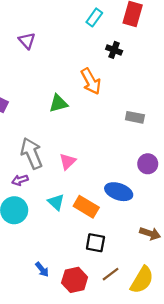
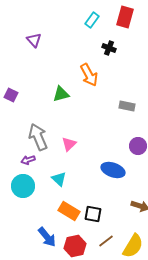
orange rectangle: (86, 207) -> (69, 211), moved
blue arrow: (42, 269) -> (47, 237), size x1.5

